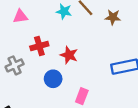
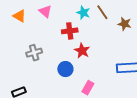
pink triangle: (20, 16) -> (45, 11), turned 40
red cross: (39, 46) -> (70, 31), moved

